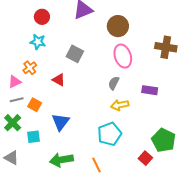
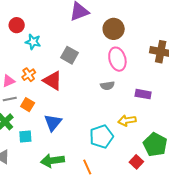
red circle: (42, 17) -> (17, 25), moved
orange cross: (30, 68) -> (29, 75), moved
red triangle: (59, 80) -> (53, 81), size x1.5
gray semicircle: (114, 83) -> (107, 86), turned -128
yellow arrow: (120, 105) -> (127, 120), moved

